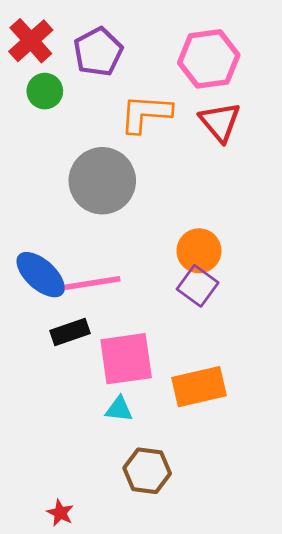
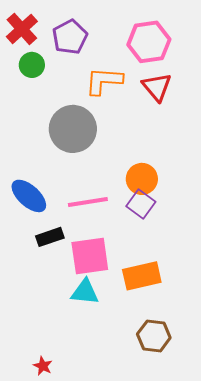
pink line: (92, 283) -> (88, 202), moved
cyan triangle: (119, 409) -> (85, 292), size x1.4
brown hexagon: (147, 471) -> (154, 336), moved

